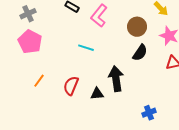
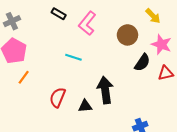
black semicircle: (140, 53) -> (142, 63), moved
orange line: (39, 81) -> (24, 77), moved

